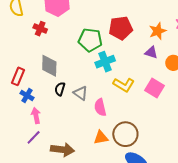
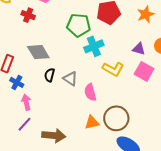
purple triangle: (151, 52) -> (139, 49), moved
gray diamond: (49, 66) -> (38, 52), turned -30

